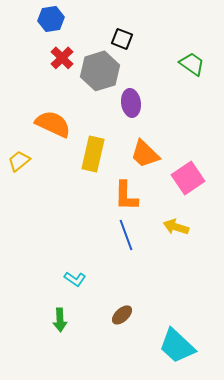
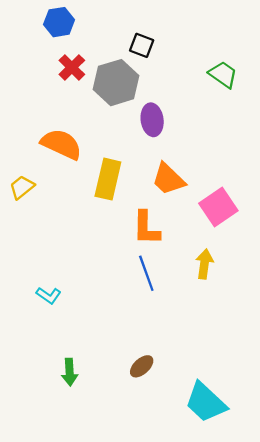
yellow arrow: (176, 227) -> (204, 264), turned 80
cyan L-shape: (75, 279) -> (49, 295), moved

